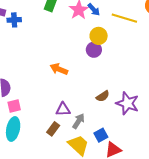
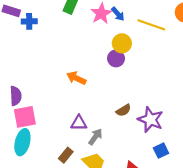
pink square: (14, 106) -> (25, 117), size x1.5
brown rectangle: (53, 129) -> (66, 155), moved
blue square: (101, 135) -> (161, 151), moved

